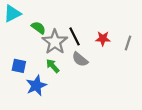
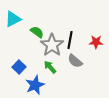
black line: (74, 36) -> (70, 40), turned 36
blue square: (19, 66) -> (19, 67), turned 32

